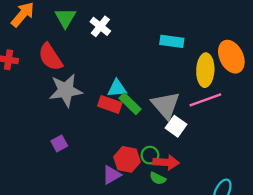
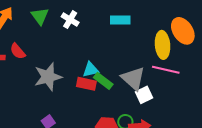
cyan rectangle: (172, 41) -> (120, 20), moved
red semicircle: (50, 57) -> (18, 51), moved, size x0.7
pink line: (205, 100) -> (166, 70), turned 40
white square: (176, 126) -> (144, 95), turned 36

